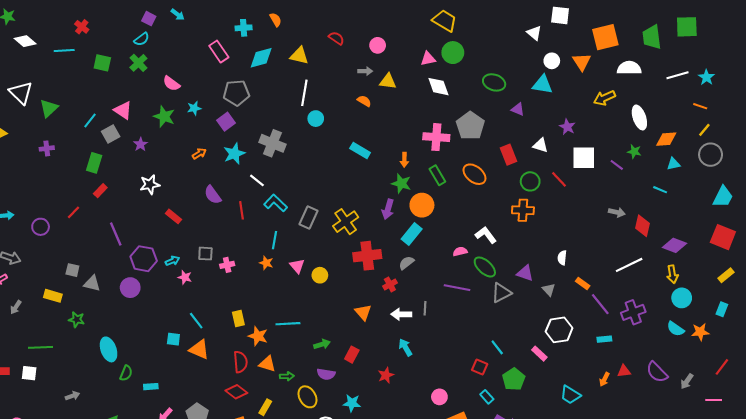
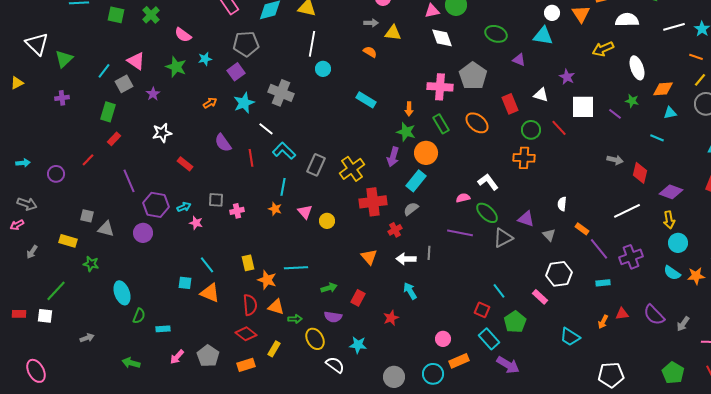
green line: (41, 347) -> (56, 291), turned -45
cyan rectangle: (487, 397) -> (489, 339), size x1.5

